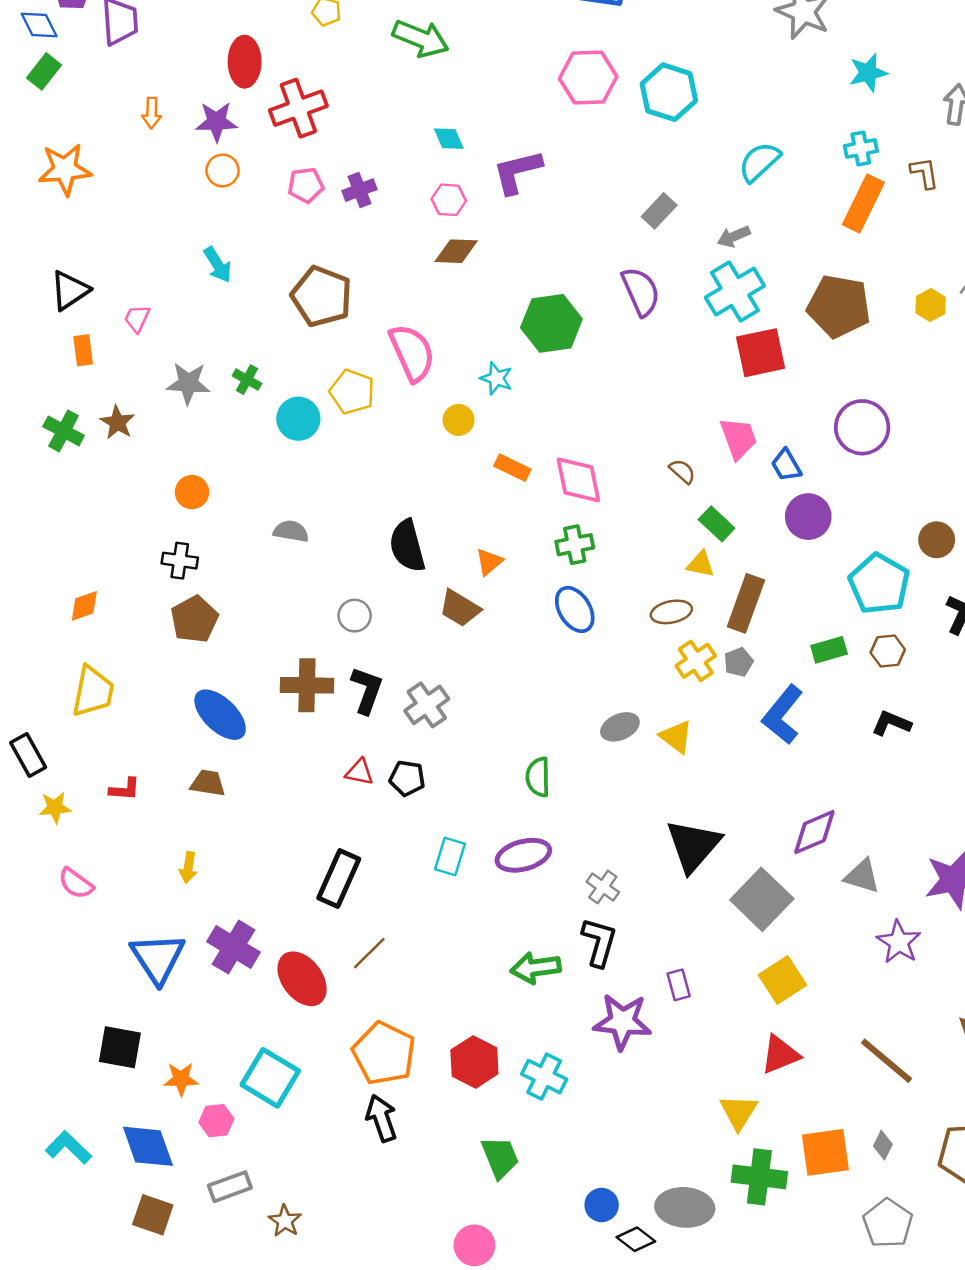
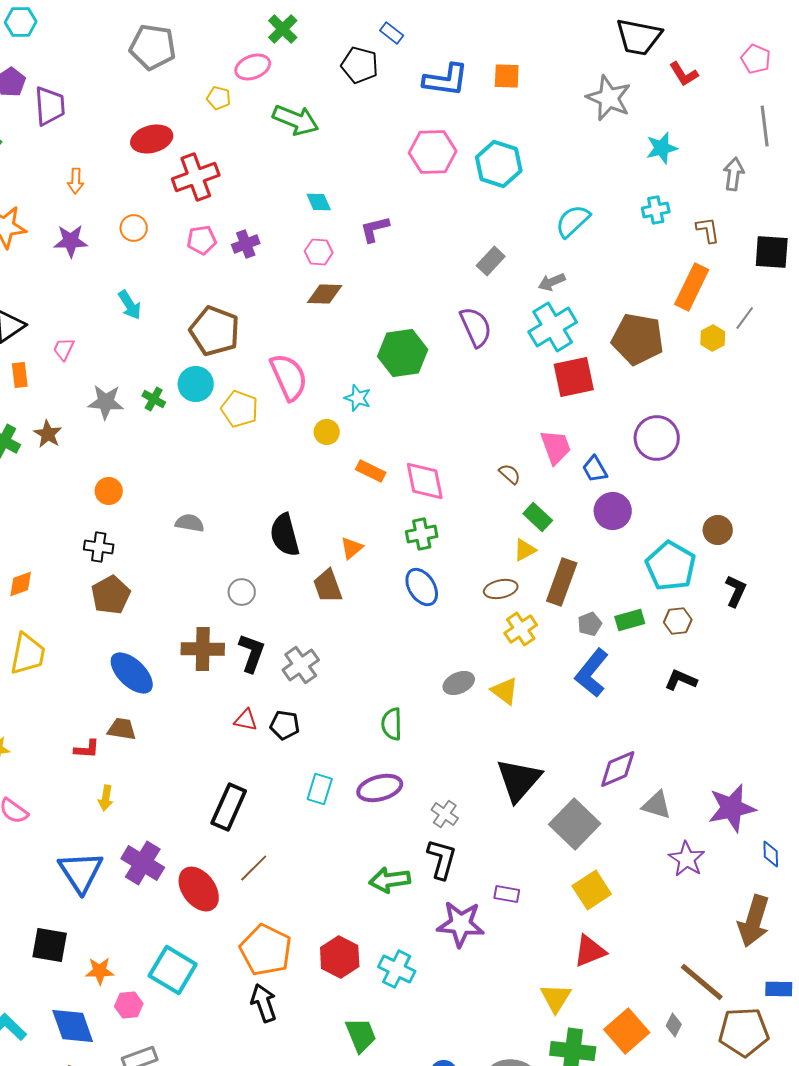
red ellipse: (245, 62) -> (152, 139), turned 75
purple star: (216, 122) -> (71, 241), moved
purple L-shape: (517, 172) -> (375, 229), size x0.7
orange rectangle: (863, 204) -> (692, 287), moved
cyan circle: (298, 419) -> (196, 384), moved
yellow triangle: (701, 564) -> (525, 550), turned -40
brown trapezoid: (460, 608) -> (328, 586), turned 39
gray pentagon: (739, 662) -> (590, 624), moved
red L-shape: (125, 789) -> (87, 749), moved
purple rectangle: (679, 985) -> (507, 894), turned -65
brown line: (887, 1061) -> (702, 982), moved
orange square: (825, 1152) -> (627, 1031), turned -33

